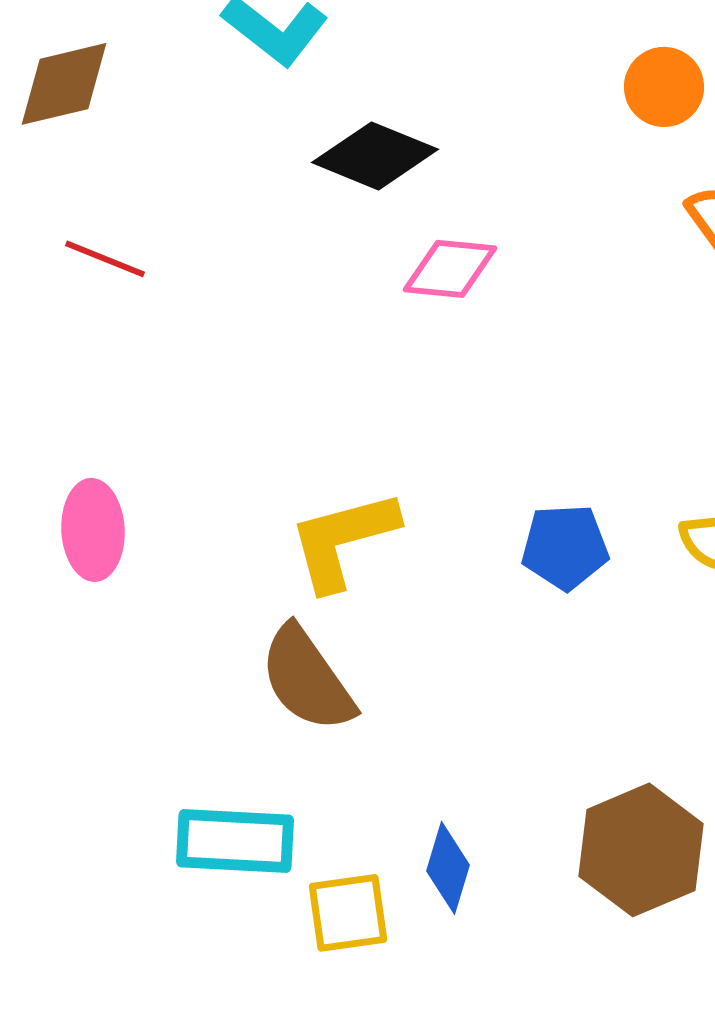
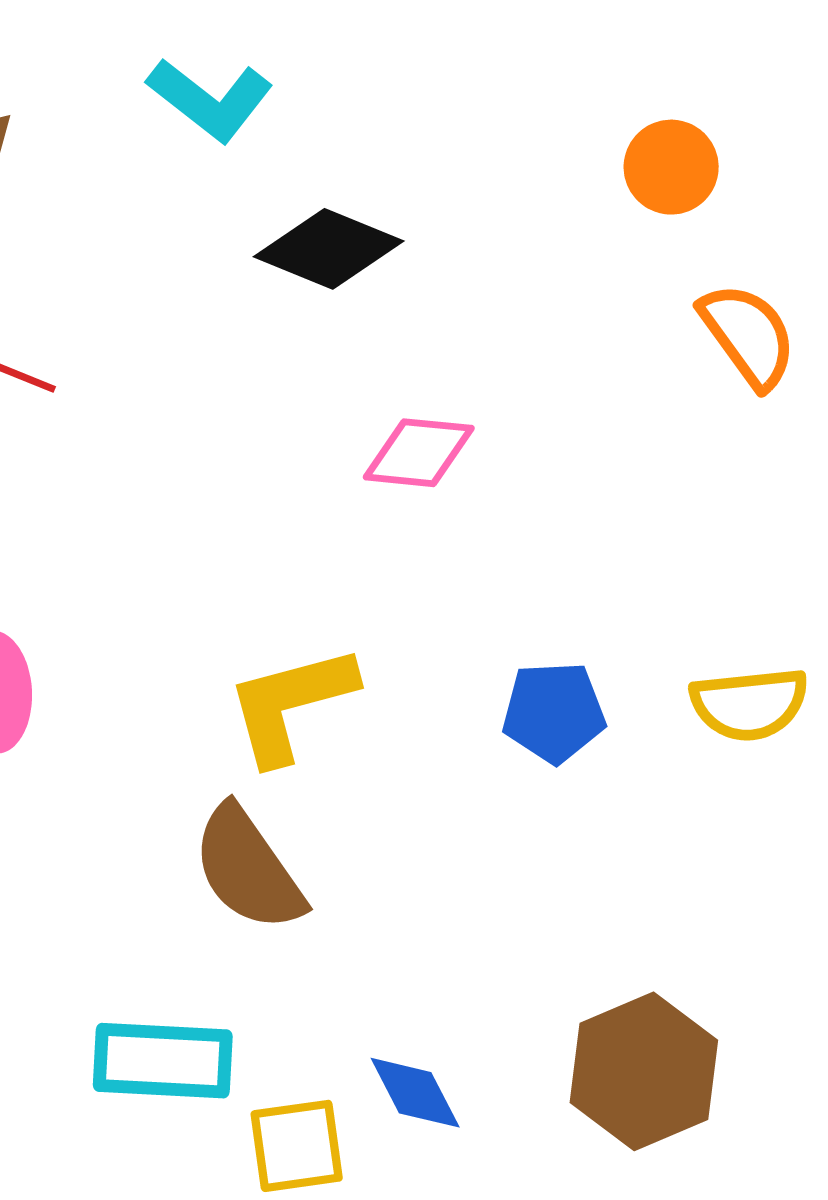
pink diamond: (450, 269) -> (419, 453), moved
blue diamond: (448, 868) -> (415, 1093), turned -44

